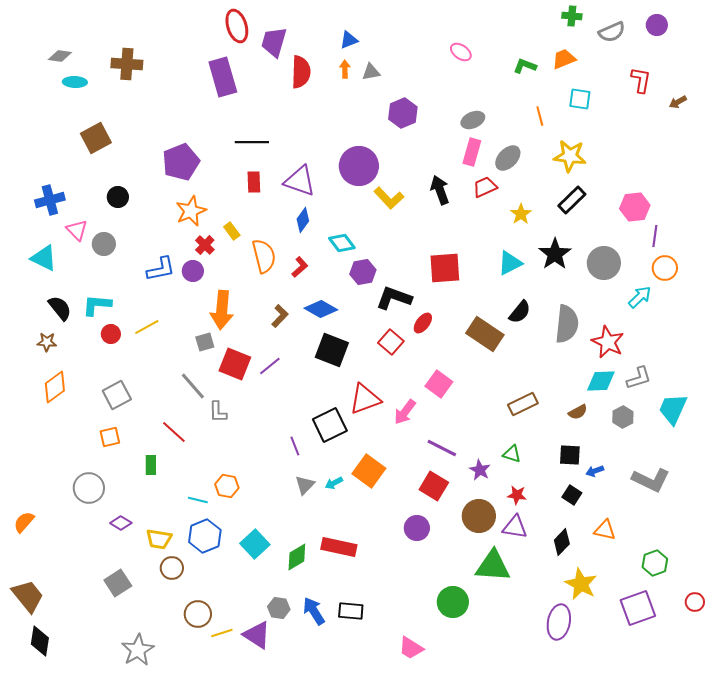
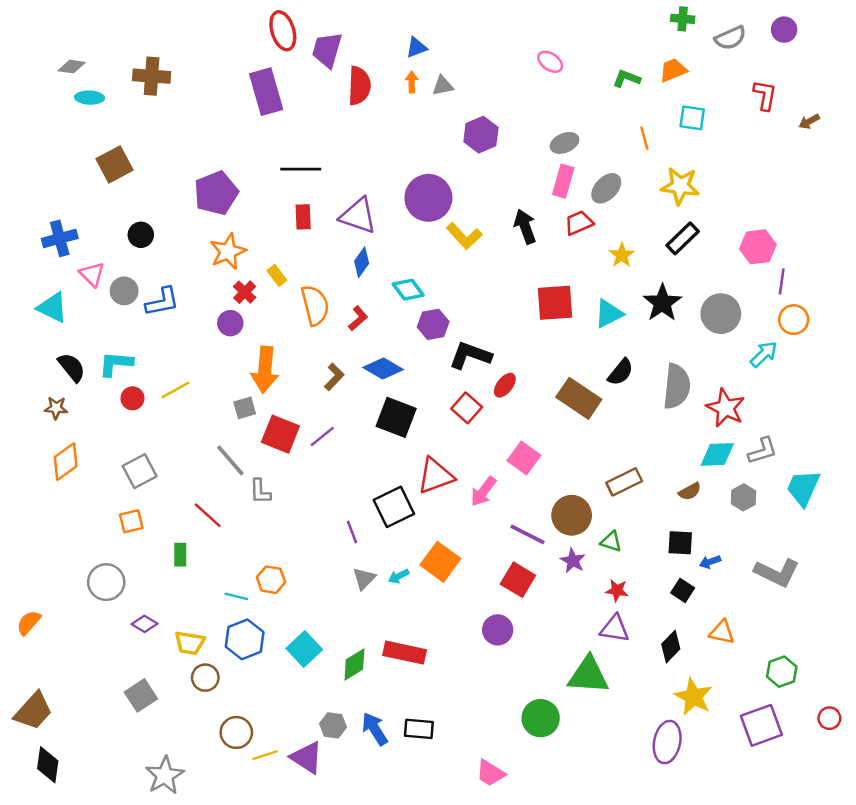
red square: (445, 268) -> (555, 303), moved
blue L-shape: (161, 269) -> (162, 302), moved
brown circle: (479, 516) -> (572, 515), moved
brown trapezoid: (28, 596) -> (33, 711), turned 81

